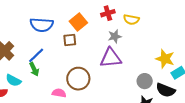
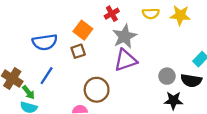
yellow semicircle: (131, 20) -> (151, 14), moved
gray star: (115, 36) -> (125, 36), size x1.6
yellow star: (165, 59) -> (180, 15), moved
green arrow: (34, 69) -> (29, 92), moved

